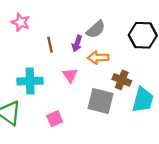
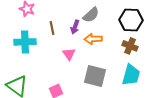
brown cross: (122, 80) -> (130, 46), moved
cyan cross: (30, 81) -> (25, 42), moved

